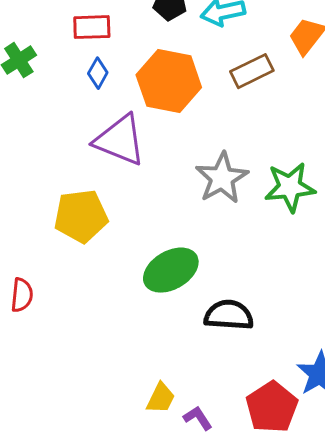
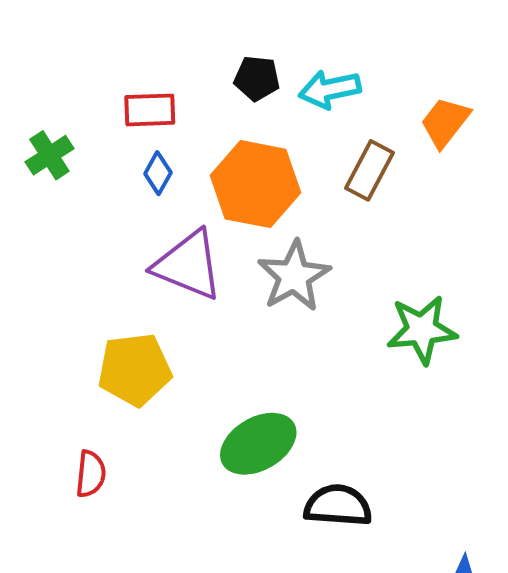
brown rectangle: (252, 71) -> (370, 170), turned -36
gray star: (222, 178) -> (294, 276), moved
red semicircle: (22, 295) -> (91, 474), moved

